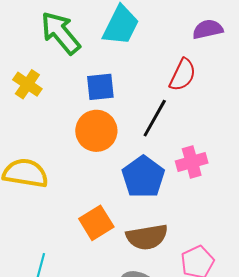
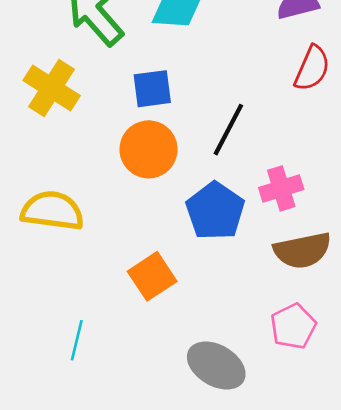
red semicircle: (183, 75) -> (312, 68), moved
yellow cross: (27, 84) -> (52, 88), size x1.4
brown semicircle: (147, 237) -> (302, 250), moved

